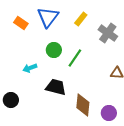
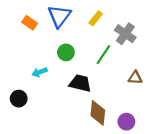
green line: (75, 58) -> (103, 55), moved
black trapezoid: (56, 87) -> (80, 83), moved
black circle: (11, 100) -> (19, 99), moved

